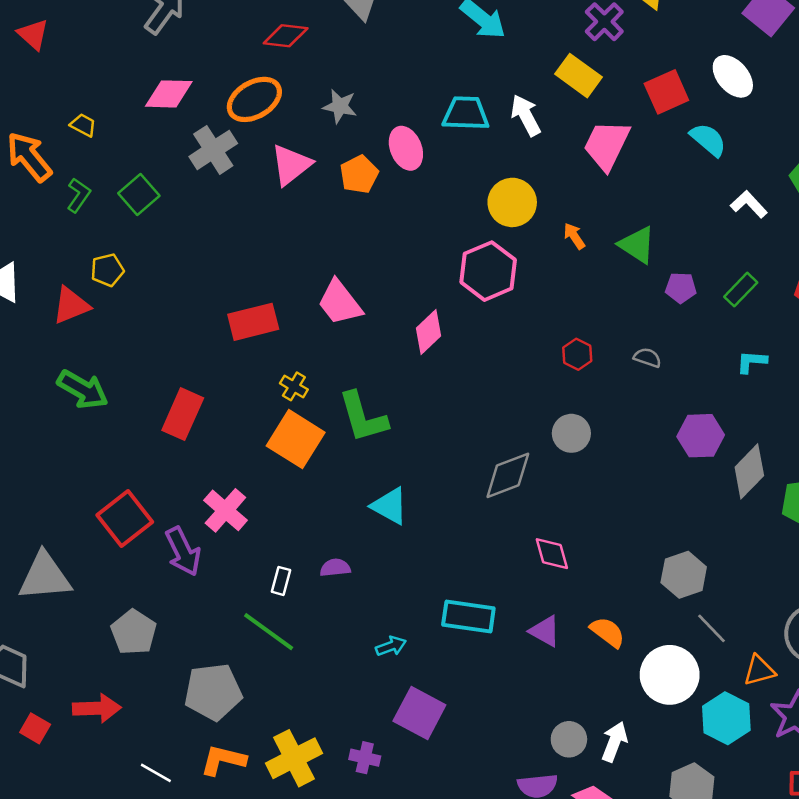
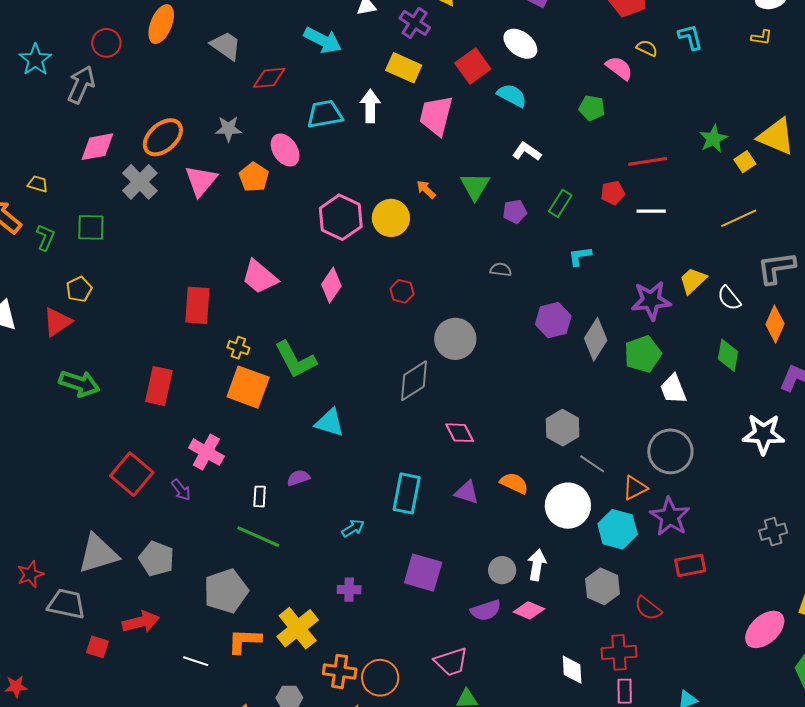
red diamond: (286, 36) -> (269, 78), moved
white arrow: (526, 115) -> (370, 106), turned 40
green square: (139, 194) -> (91, 227), turned -36
yellow circle: (512, 202) -> (391, 218), moved
white L-shape: (749, 204) -> (527, 152), moved
green triangle: (637, 245) -> (475, 186), turned 40
pink hexagon: (488, 271) -> (341, 217), moved
red rectangle: (253, 322) -> (197, 305), turned -60
red hexagon: (577, 354) -> (402, 291), moved
gray circle: (571, 433) -> (455, 339), size x1.4
purple arrow: (183, 551) -> (181, 490), size x0.6
gray triangle: (45, 577) -> (98, 554), moved
cyan rectangle: (468, 616) -> (407, 493), turned -75
purple square: (419, 713) -> (423, 573), moved
purple cross: (365, 758) -> (349, 590), moved

